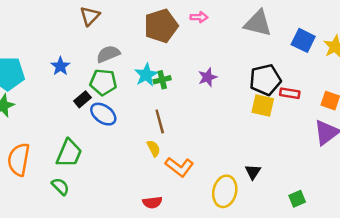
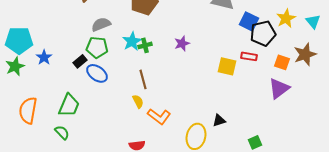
blue square: (303, 40) -> (249, 21), moved
blue star: (60, 66) -> (44, 57), moved
black pentagon: (265, 80) -> (263, 33), moved
black triangle: (253, 172) -> (219, 120), turned 40

